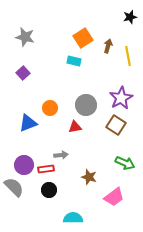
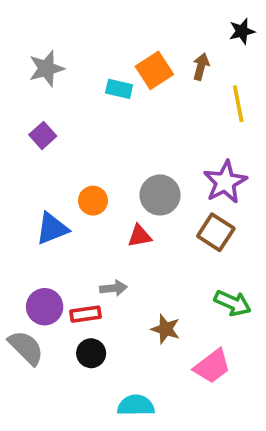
gray star: (25, 37) -> (46, 68), turned -30
brown arrow: (108, 46) -> (201, 67), moved
cyan rectangle: (74, 61) -> (119, 89), moved

